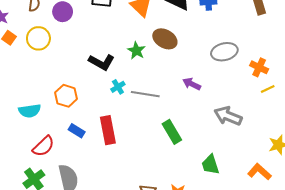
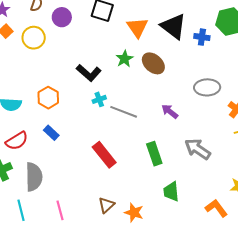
green star: (136, 51) -> (125, 59), moved
red rectangle: (108, 130) -> (104, 155), moved, turned -40
green rectangle: (172, 132) -> (154, 154), moved

